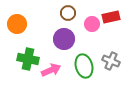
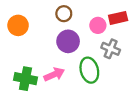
brown circle: (68, 13) -> (64, 14), moved
green cross: (28, 59) -> (25, 79), moved
gray cross: (111, 61) -> (111, 49), moved

